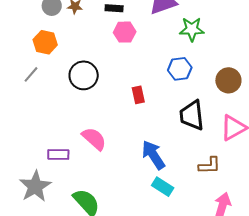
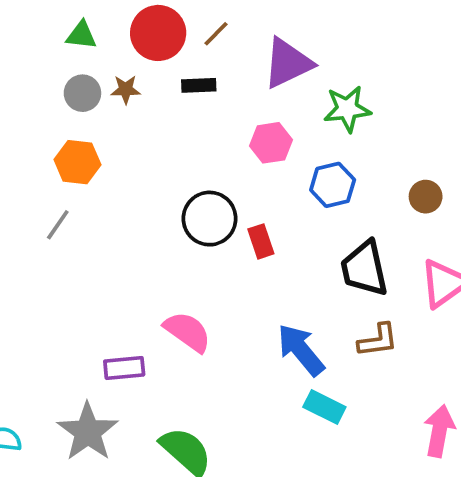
pink hexagon: (125, 32) -> (271, 143), moved
black circle: (84, 75) -> (210, 219), moved
brown circle: (228, 80) -> (426, 197), size x0.7
brown L-shape: (209, 165) -> (378, 340), moved

